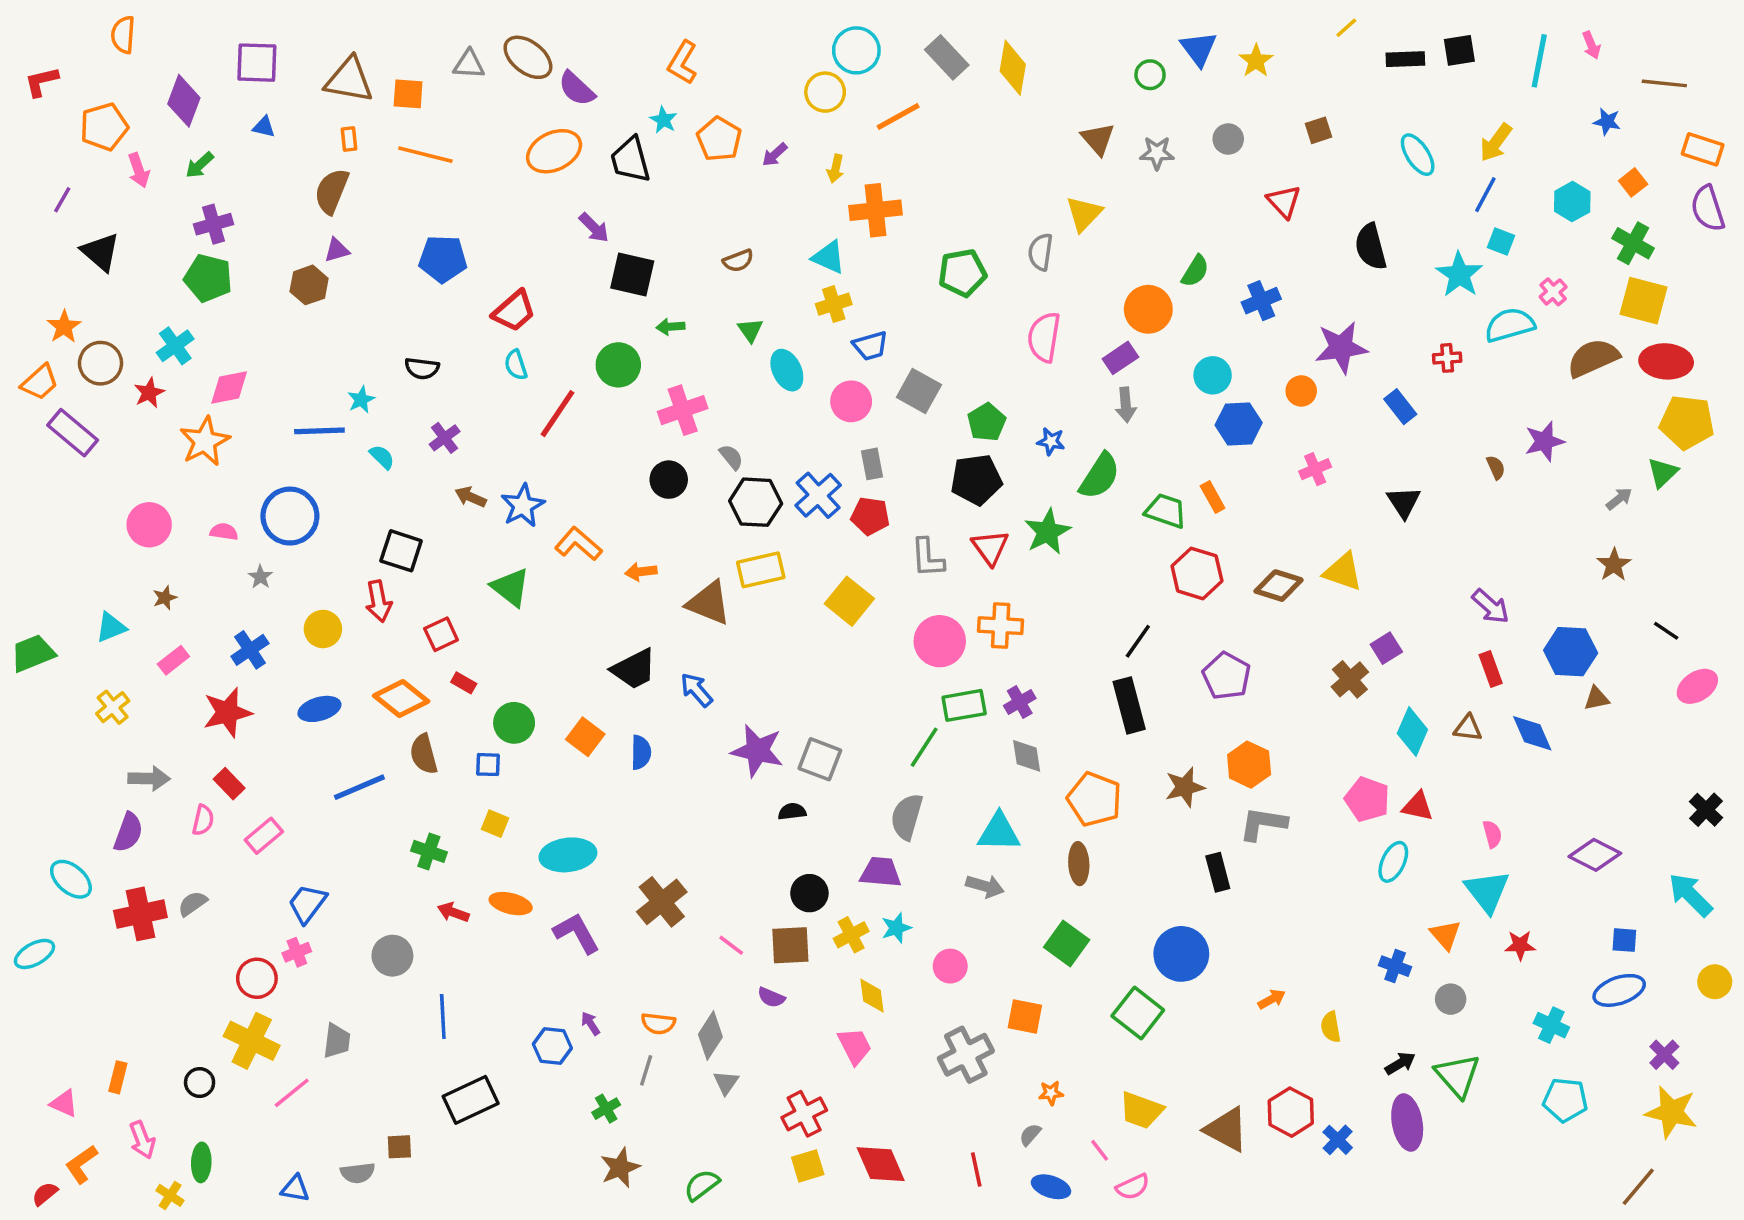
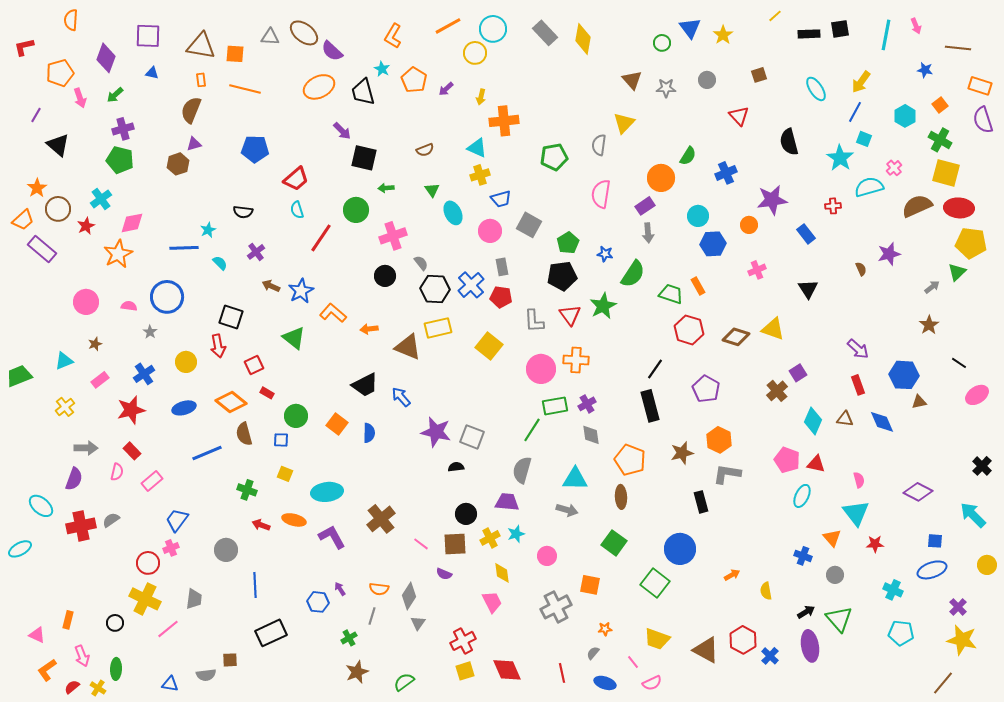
orange line: (898, 116) -> (448, 26), moved
red semicircle: (45, 1194) -> (72, 687), moved

